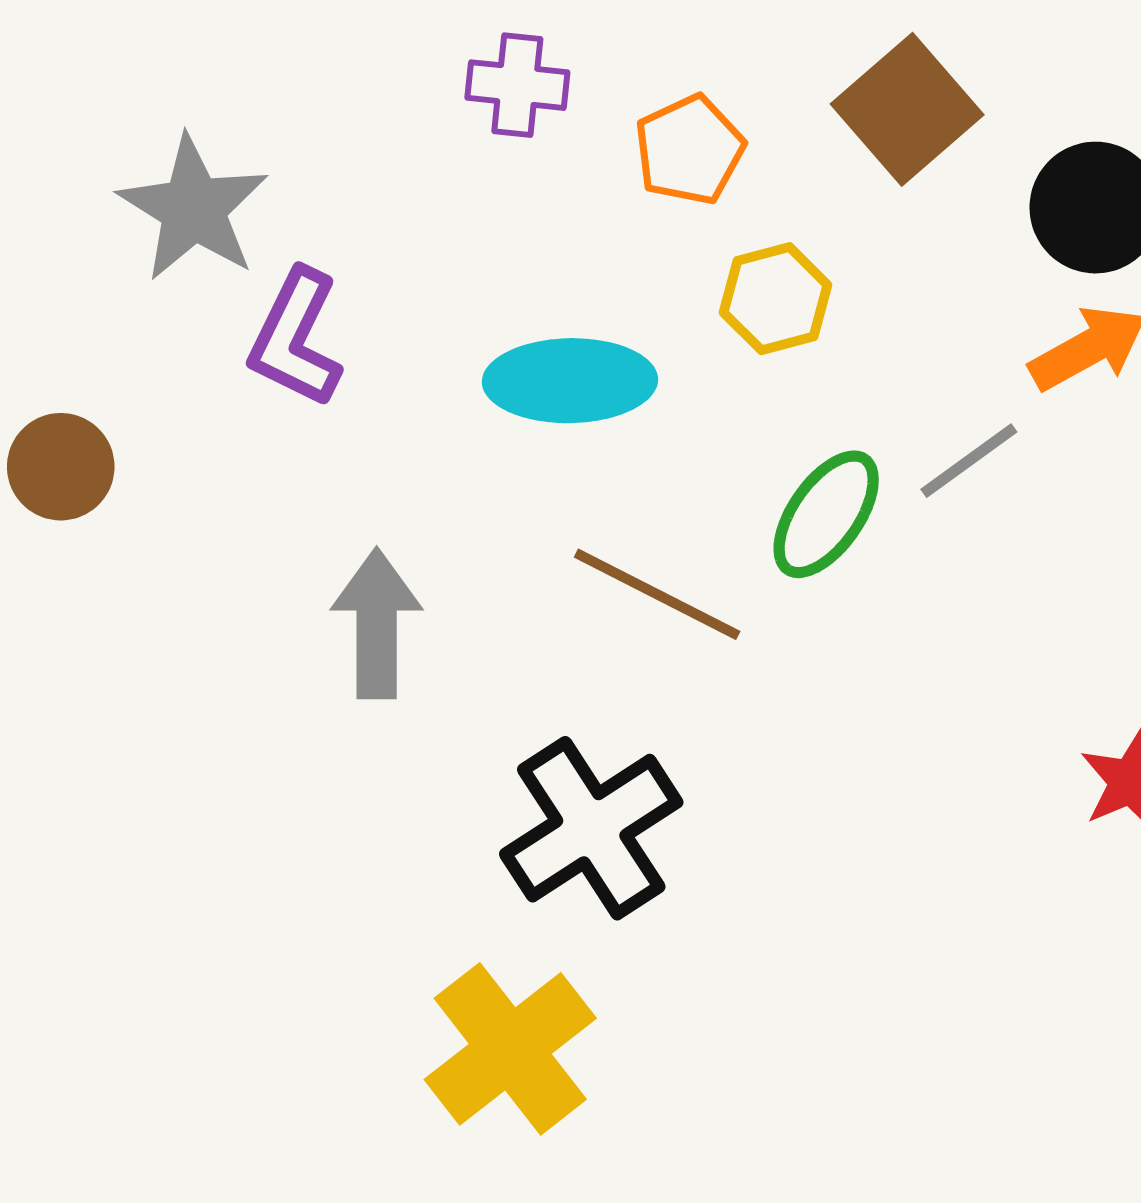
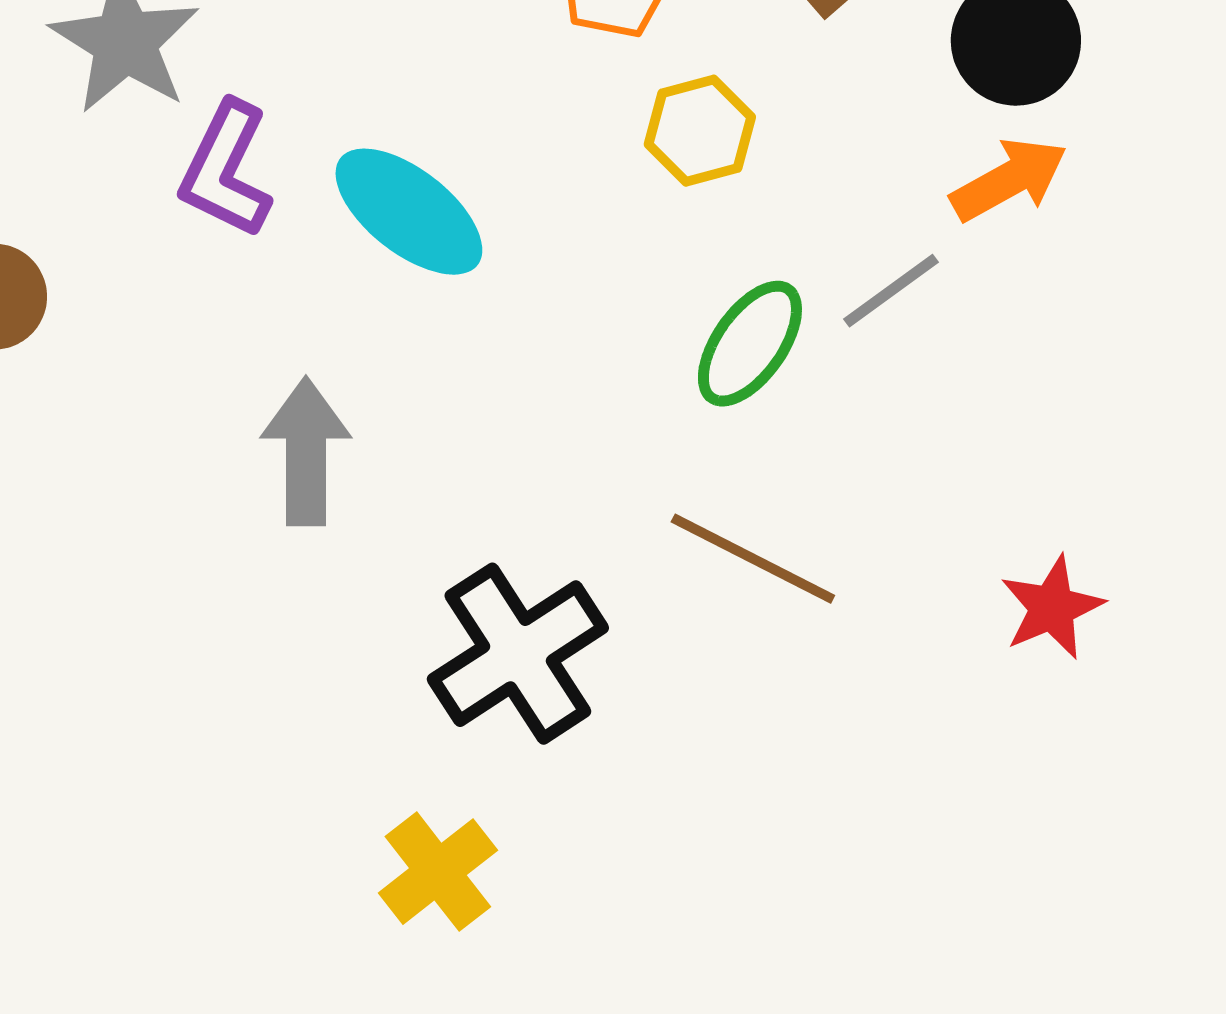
cyan ellipse: (570, 381) -> (409, 212), moved, turned 39
brown line: (657, 594) -> (753, 559), moved
yellow cross: (510, 1049) -> (438, 872), size x0.7

